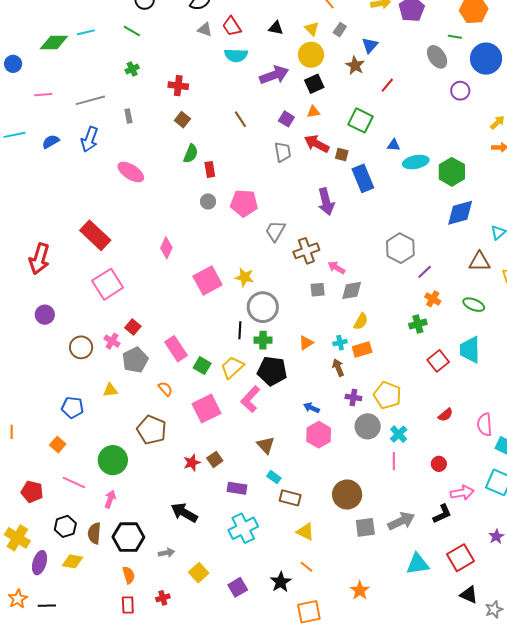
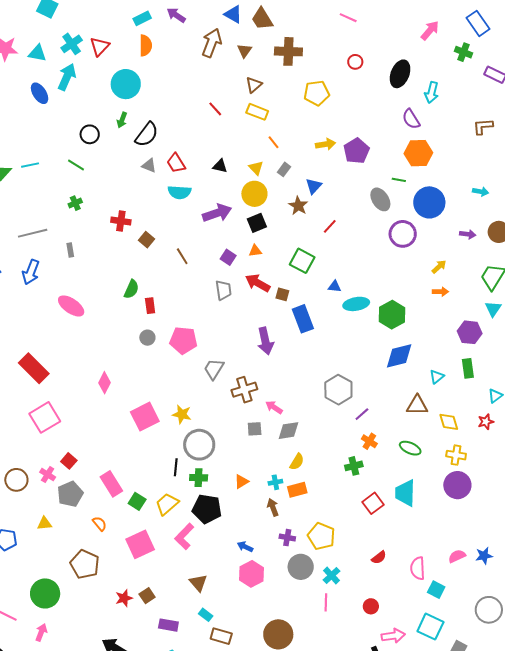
purple circle: (460, 91) -> (403, 234), size x1.4
brown square: (182, 120) -> (146, 240), moved

